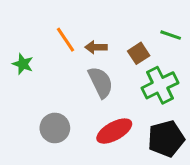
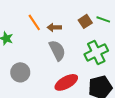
brown square: (139, 53) -> (85, 21), moved
gray circle: (55, 128) -> (20, 72), moved

